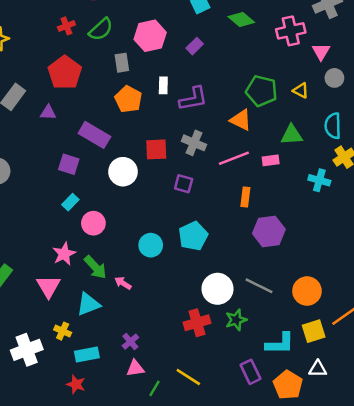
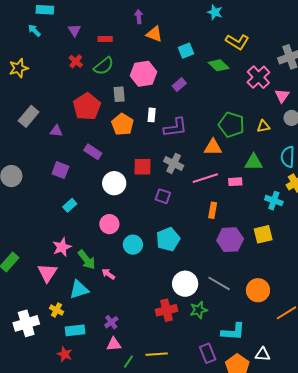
red cross: (66, 26) -> (76, 61), turned -32
pink cross: (291, 31) -> (258, 77), turned -35
red pentagon: (65, 73) -> (87, 107), moved
yellow triangle: (301, 90) -> (263, 126), turned -40
orange triangle: (241, 120) -> (213, 147), turned -30
purple rectangle: (94, 135) -> (93, 152), size x0.7
purple square: (69, 164) -> (60, 170), moved
pink circle: (93, 223) -> (109, 224), moved
yellow square: (314, 331) -> (263, 234), moved
yellow line: (188, 377) -> (157, 354), turned -40

